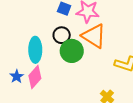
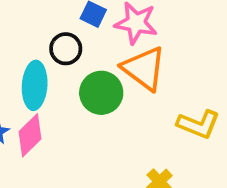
black circle: (62, 35) -> (66, 49), moved

